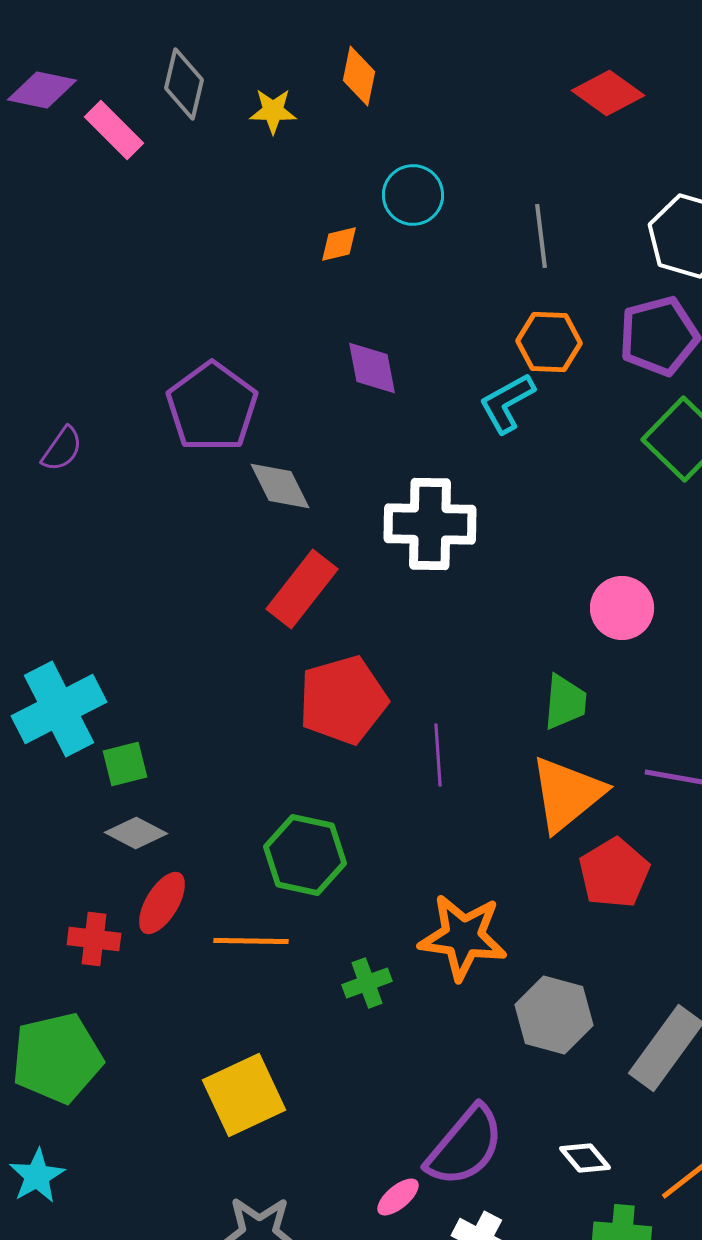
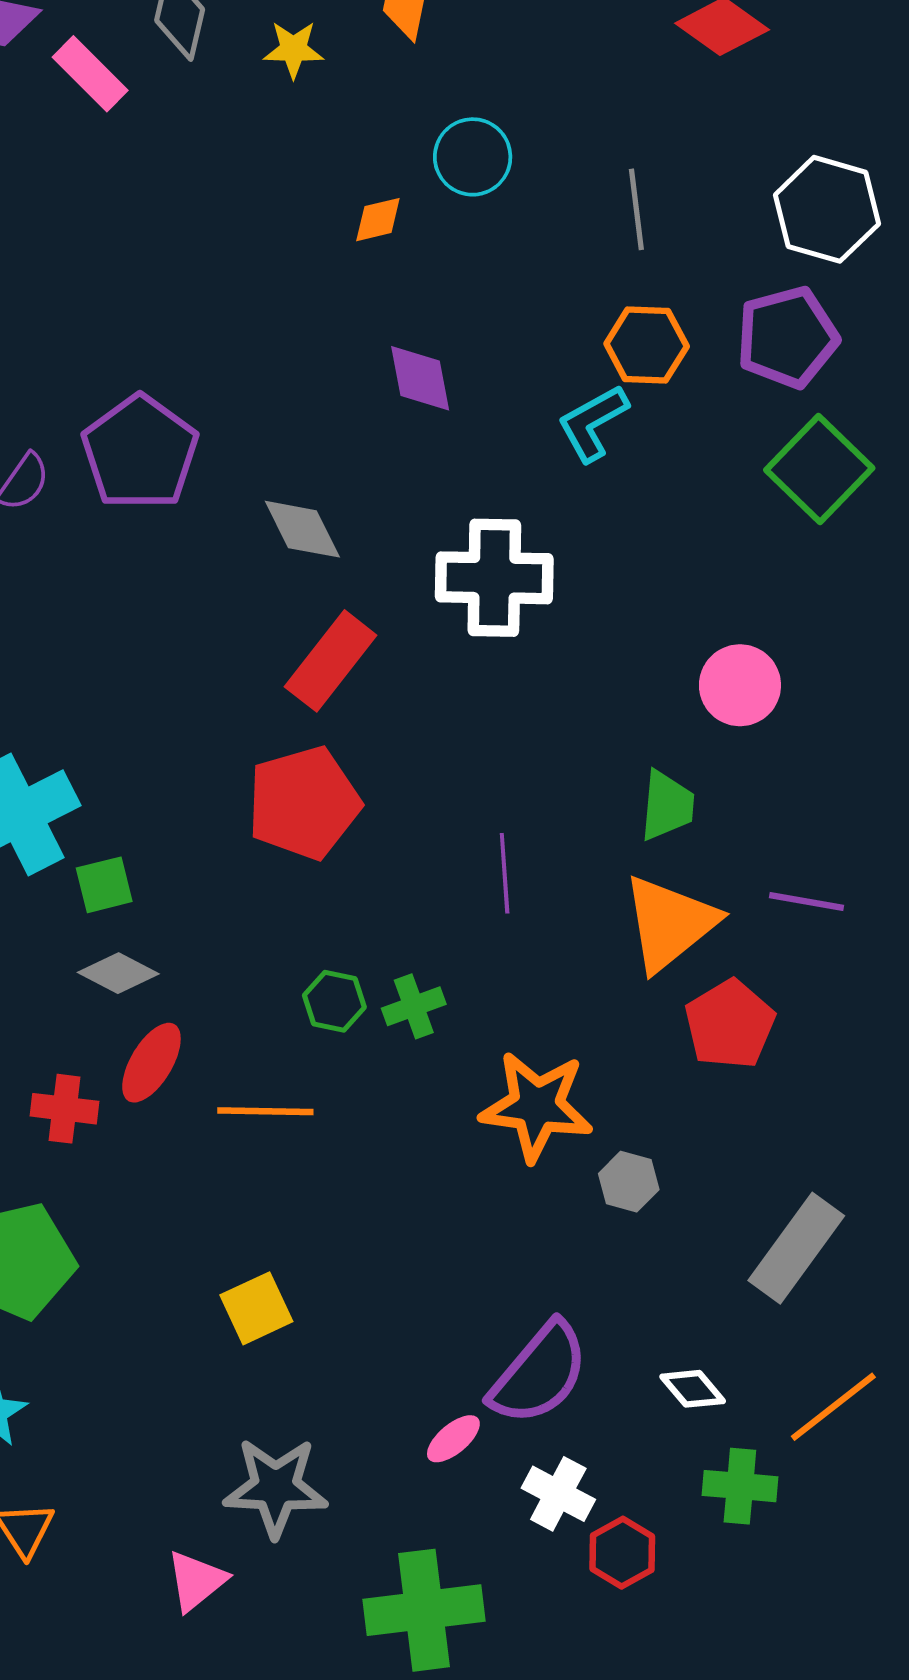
purple pentagon: (212, 407) -> (140, 452), moved
red pentagon: (343, 700) -> (304, 803), moved
green hexagon: (305, 855) -> (334, 1001), size x0.6
green cross: (367, 983) -> (414, 1006), moved
gray hexagon: (554, 1015) -> (629, 1182), moved, size x0.6
yellow square: (244, 1095) -> (256, 1308), size x0.7

